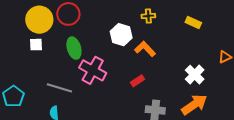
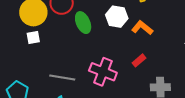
green ellipse: (74, 48) -> (83, 23), moved
pink cross: (93, 70) -> (103, 72), moved

